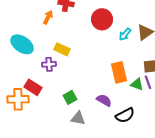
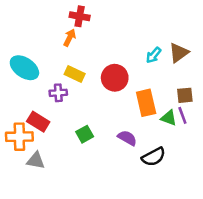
orange arrow: (48, 17) -> (70, 38), moved
red circle: (102, 19) -> (115, 78), moved
gray triangle: (78, 118) -> (36, 161), moved

